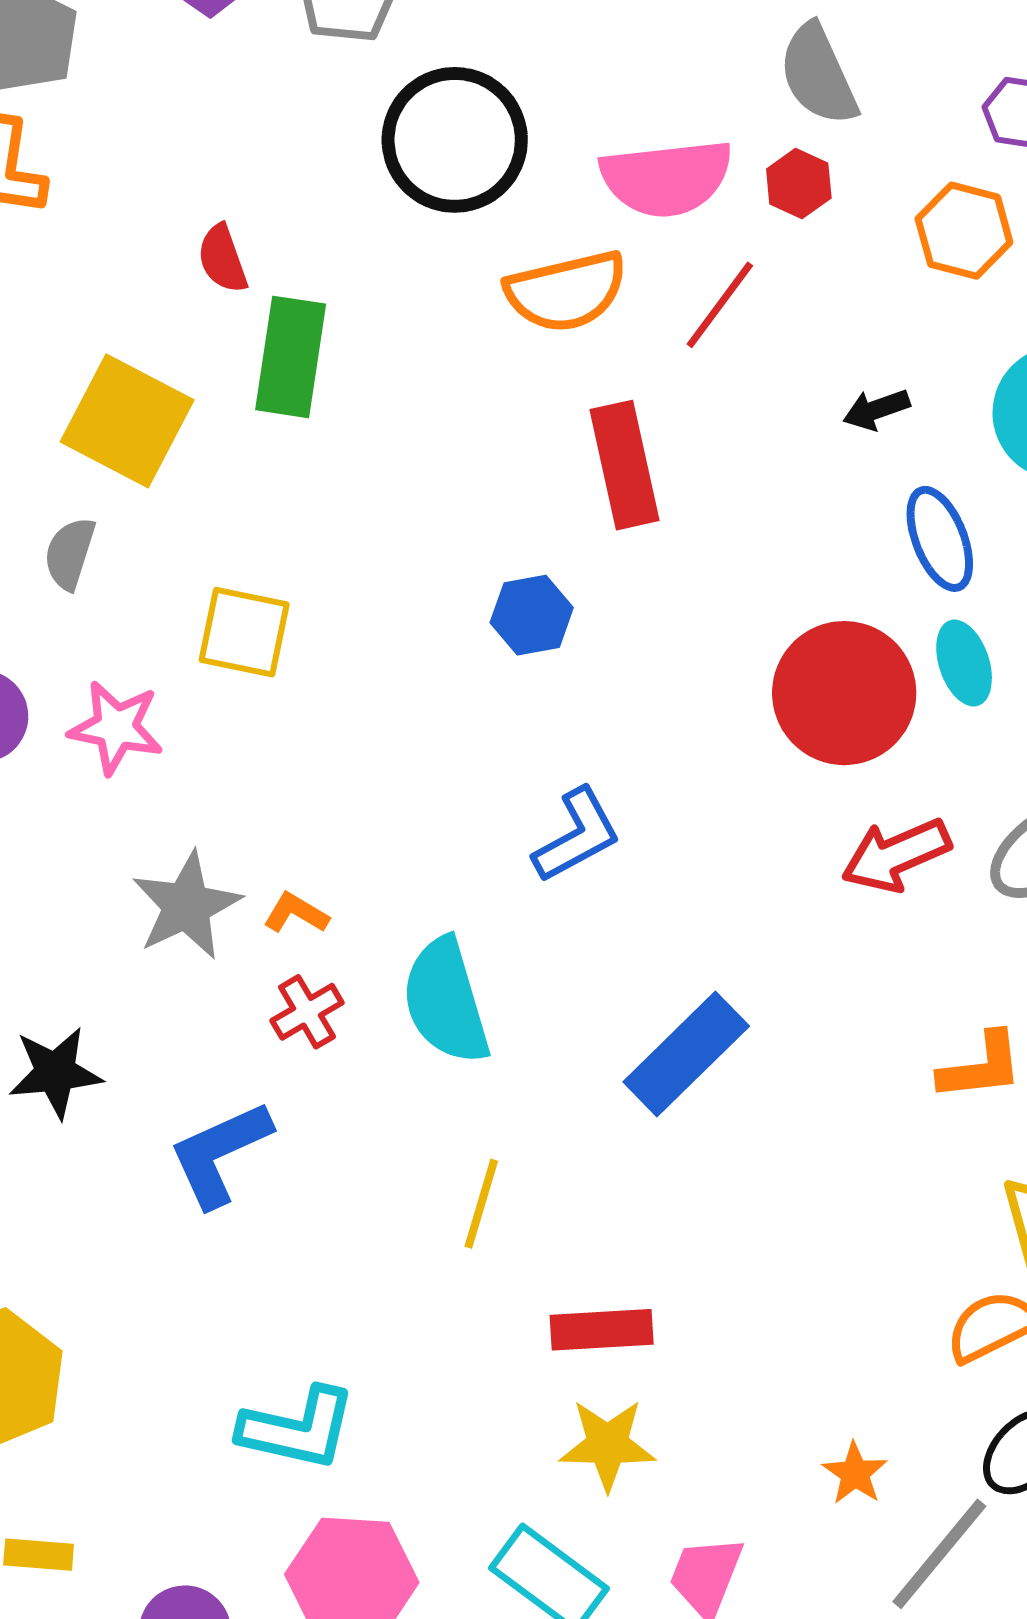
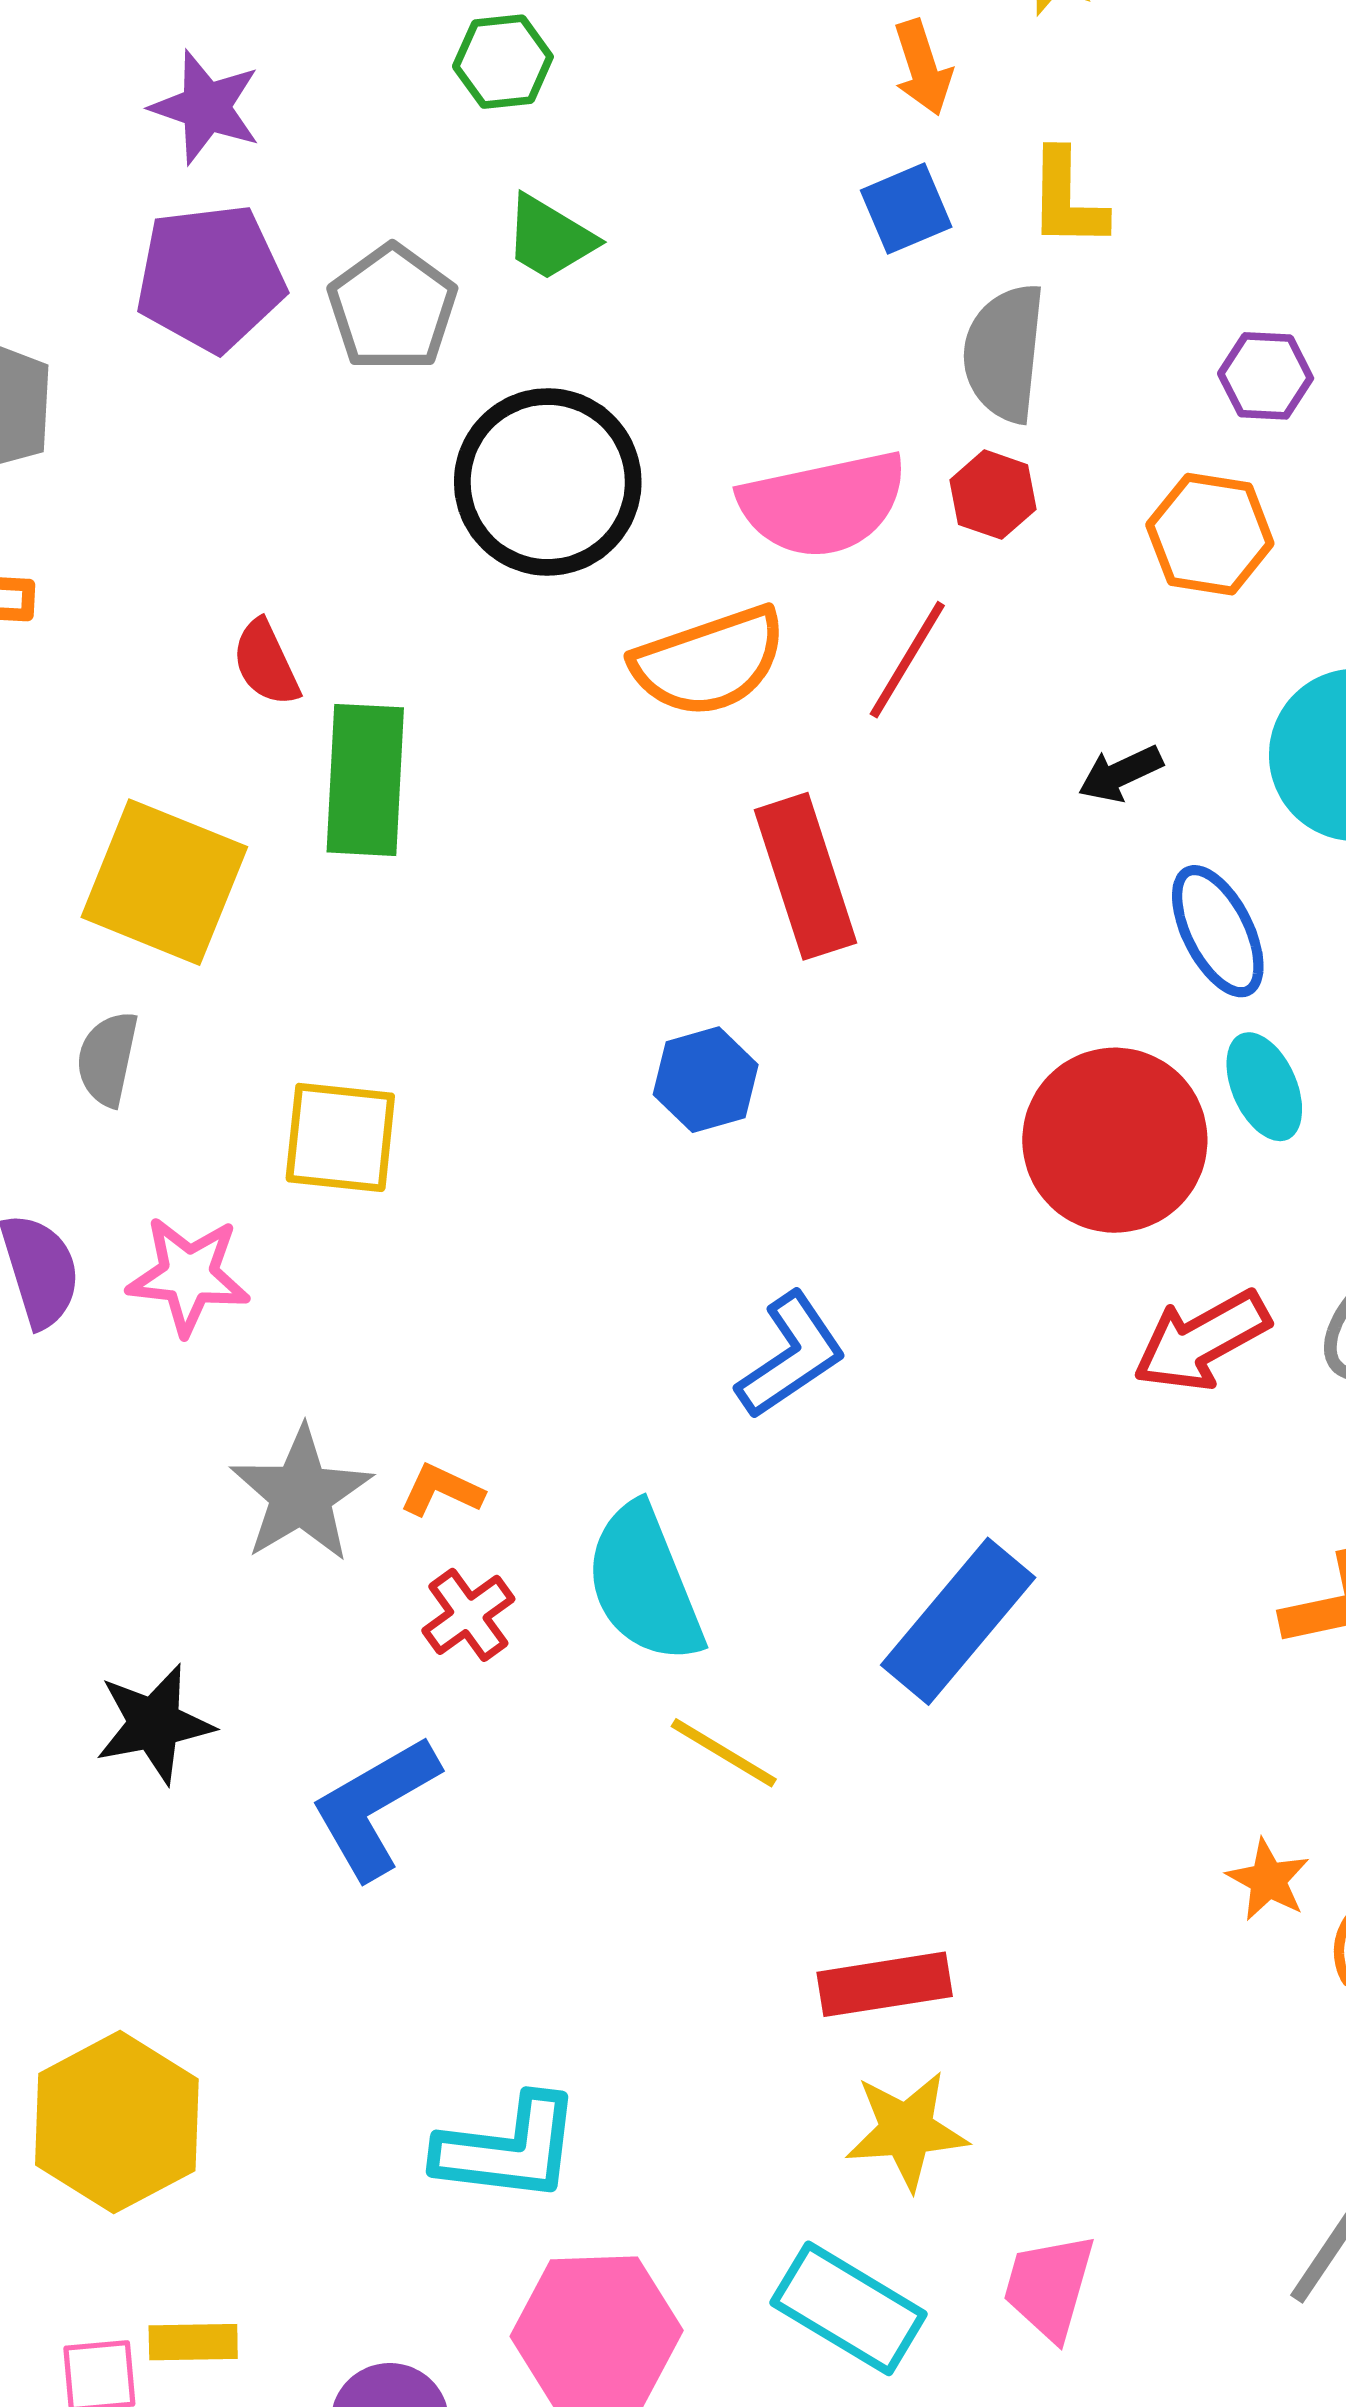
gray semicircle: (818, 75) -> (1004, 353), turned 36
yellow line: (481, 1204) -> (724, 1753), moved, turned -70
orange star: (855, 1473) -> (1268, 1880), moved

